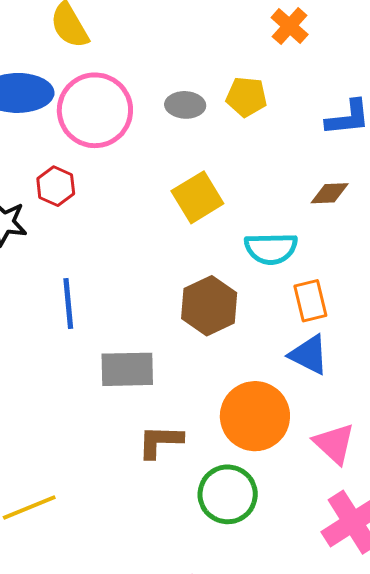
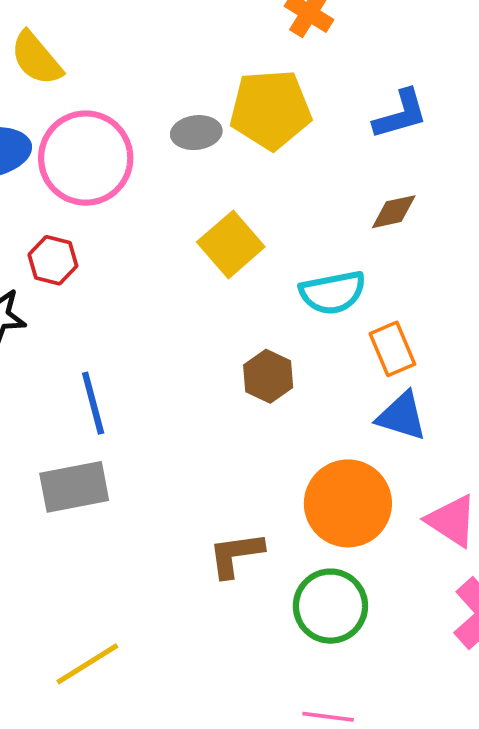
yellow pentagon: (246, 97) -> (270, 110), size x1.6
brown hexagon: (209, 306) -> (268, 376), size x0.7
gray rectangle: (127, 369) -> (74, 487), moved

